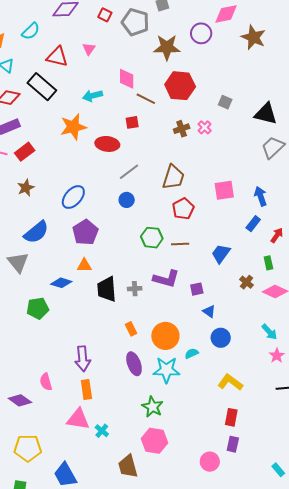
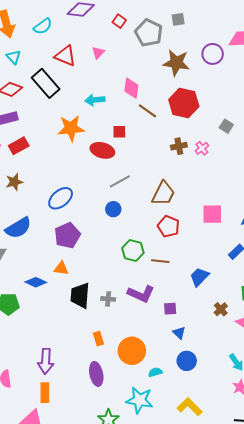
red square: (132, 122) -> (119, 132), moved
red pentagon: (183, 209) -> (169, 226), turned -30
cyan star: (166, 370) -> (140, 400), moved

